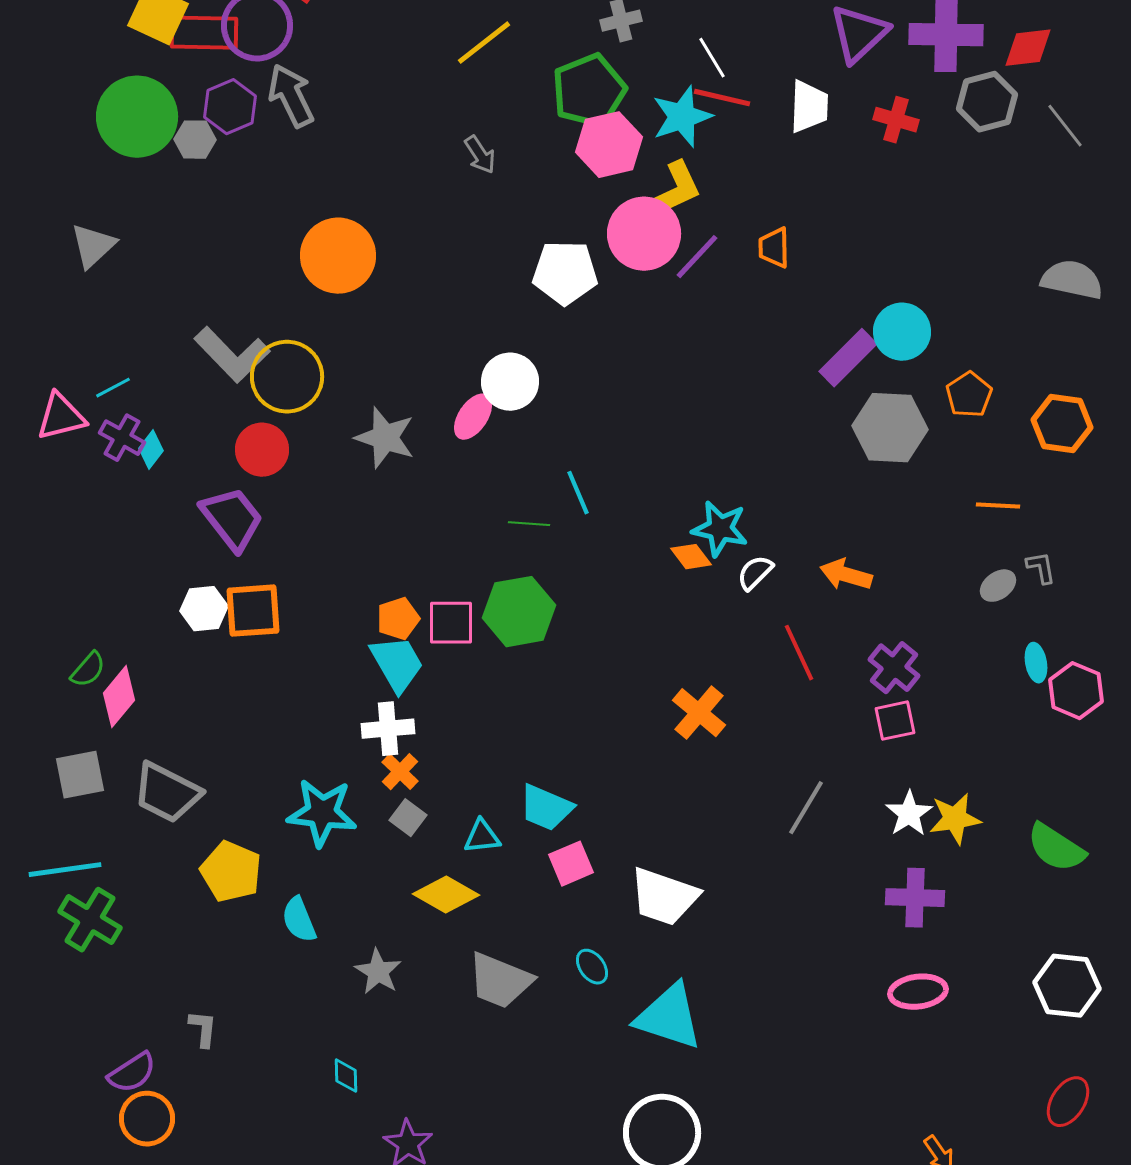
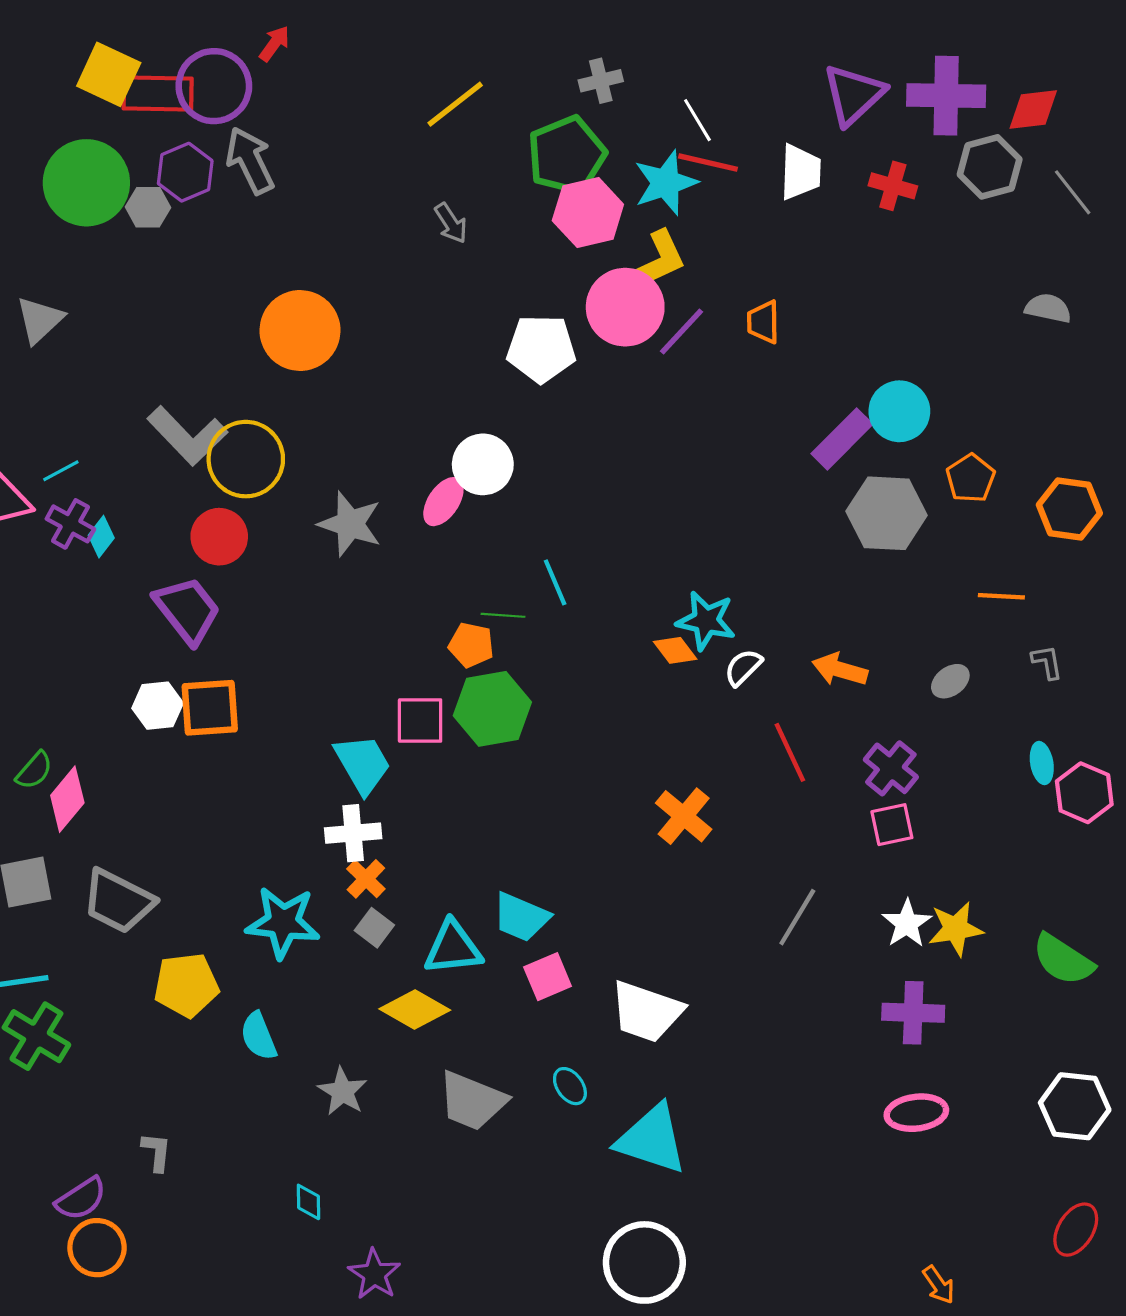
gray semicircle: (1072, 280) -> (1048, 308), moved, size x0.7
gray ellipse: (998, 586) -> (950, 681), moved
orange pentagon: (398, 619) -> (471, 645), moved, turned 30
cyan triangle: (482, 837) -> (453, 948), size x1.5
yellow pentagon: (231, 872) -> (186, 985), turned -30

